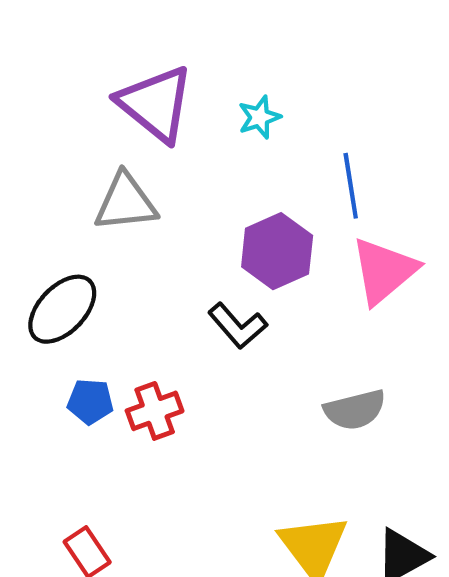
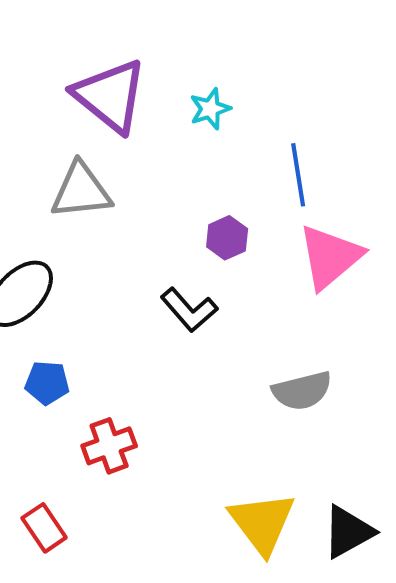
purple hexagon: (277, 251) -> (227, 238), size x0.6
red cross: (155, 411) -> (109, 446), moved

